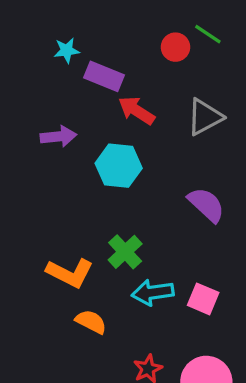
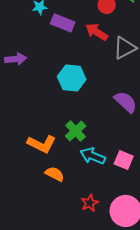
red arrow: (136, 110) -> (97, 32), moved
purple arrow: (58, 136) -> (16, 59), moved
cyan arrow: (153, 292) -> (93, 156), turned 30

